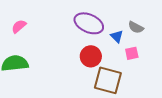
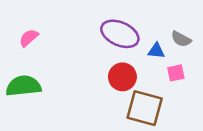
blue triangle: (117, 36) -> (156, 51), turned -40

